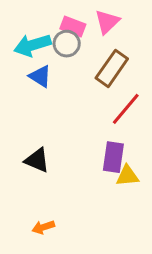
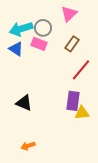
pink rectangle: (73, 26) -> (39, 44), moved
brown rectangle: (112, 68) -> (72, 44), size x0.7
blue triangle: (40, 76) -> (16, 49), moved

